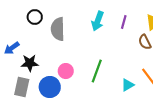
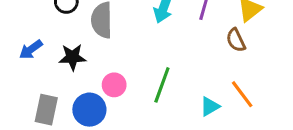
black star: (30, 63) -> (72, 57), moved

